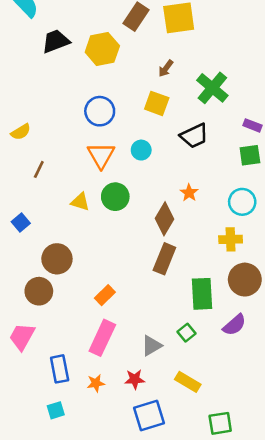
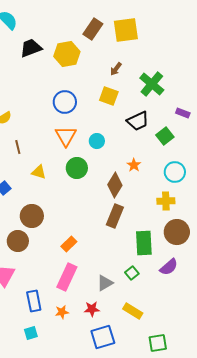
cyan circle: (141, 150) -> (97, 141), moved
green square: (250, 155) -> (165, 136), moved, turned -30
brown line: (39, 169) -> (18, 147), turned -40
yellow triangle: (80, 202) -> (39, 172), moved

